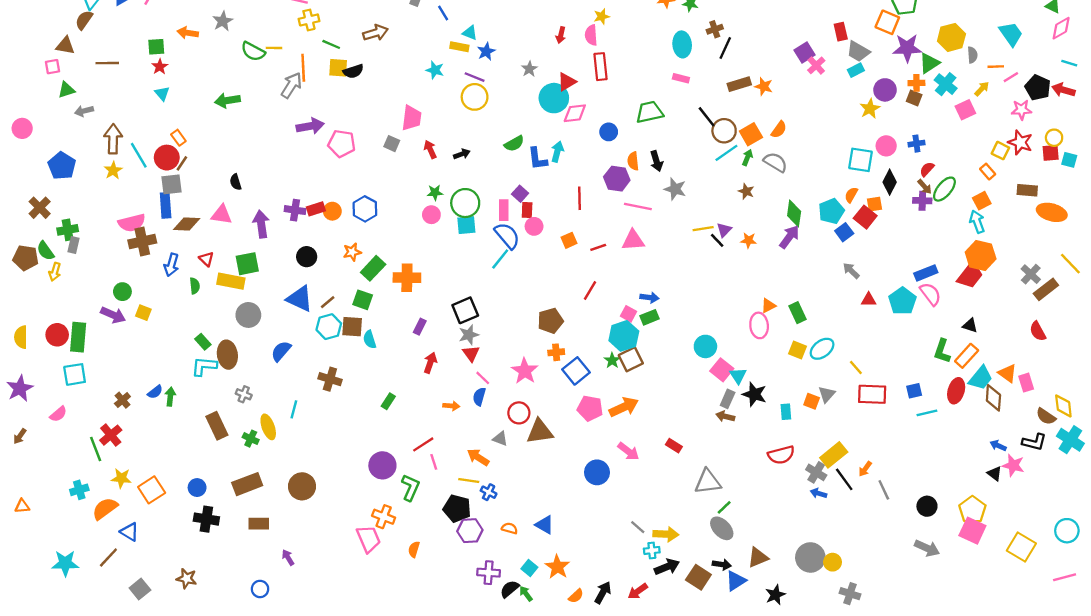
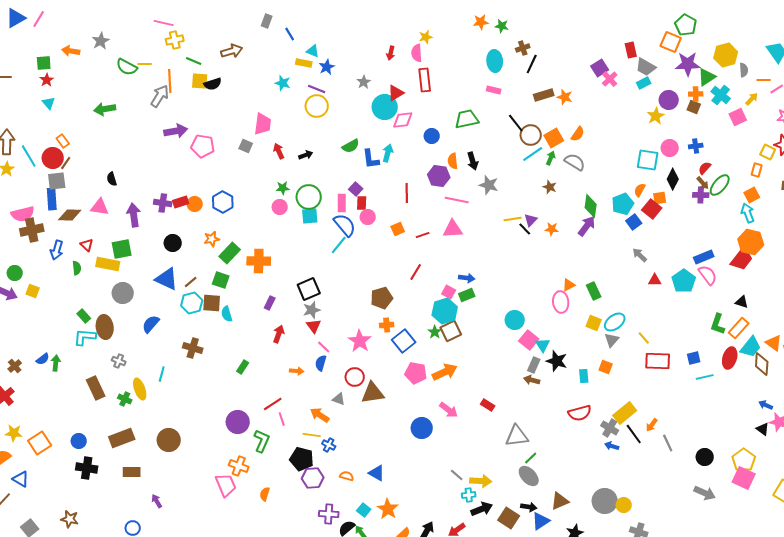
orange rectangle: (988, 172) -> (757, 170), turned 56
gray triangle: (827, 394) -> (612, 340), moved

